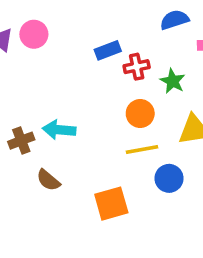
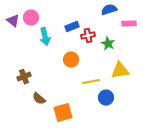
orange circle: (140, 114) -> (71, 60), moved
cyan arrow: (59, 130) -> (45, 37), moved, turned -108
orange square: (111, 204) -> (63, 113), moved

